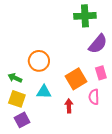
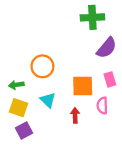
green arrow: (15, 78) -> (16, 85), turned -32
orange square: (76, 79) -> (83, 86), turned 30
cyan triangle: (44, 92) -> (48, 100), turned 42

